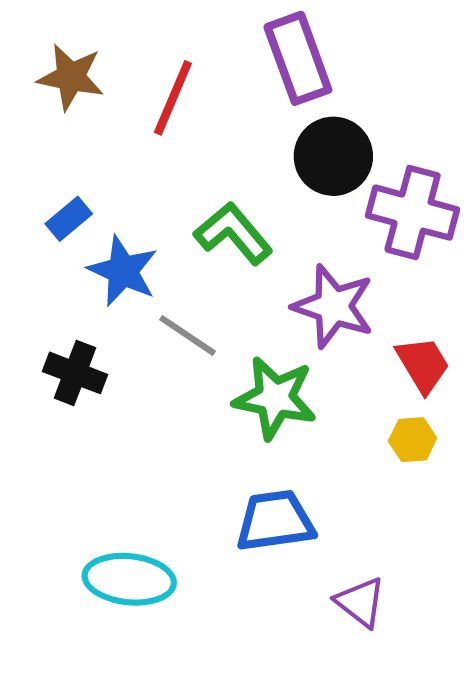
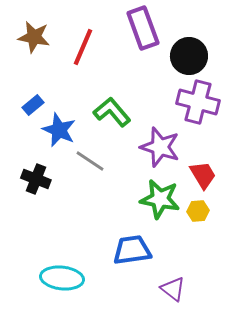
black circle: (333, 156) -> (189, 56), moved
green star: (275, 398) -> (160, 199), moved

